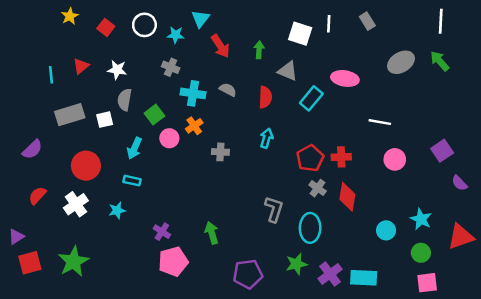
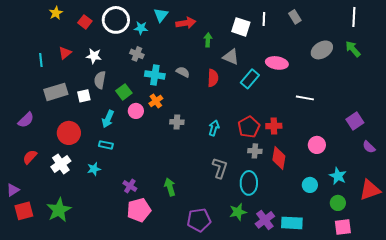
white circle: (144, 25) -> (116, 20), size x1.4
red arrow: (220, 46) -> (186, 23), moved, turned -66
cyan arrow: (266, 138) -> (214, 128), moved
pink circle: (395, 159) -> (317, 145), moved
gray cross: (318, 188) -> (255, 151), turned -32

